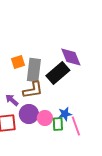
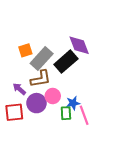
gray rectangle: (34, 70) -> (42, 58), turned 35
pink circle: (45, 118) -> (53, 96), moved

